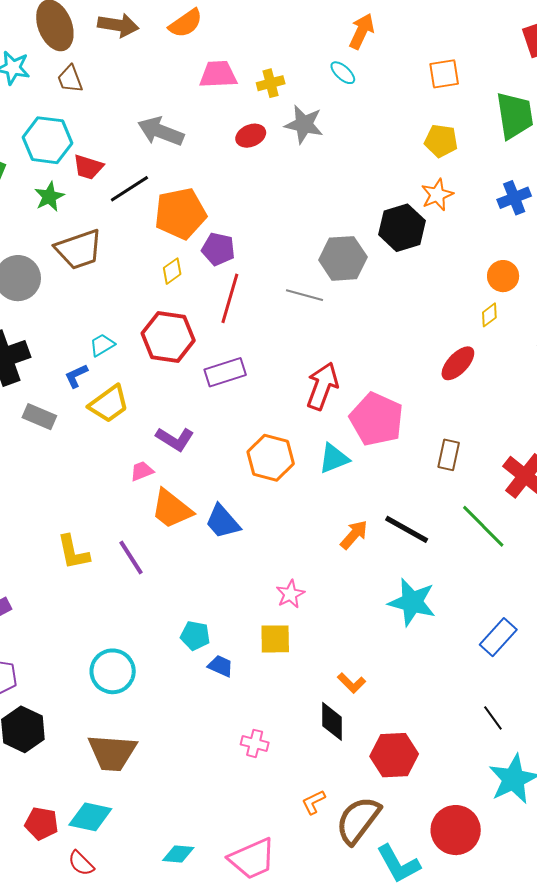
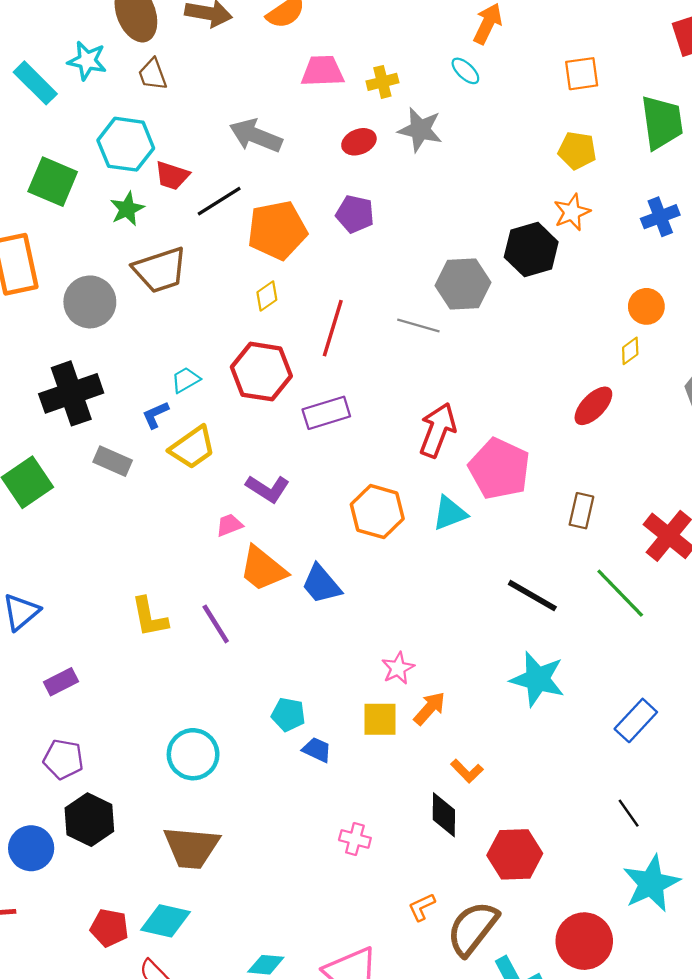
purple pentagon: (218, 249) -> (355, 214), moved
orange arrow: (354, 535) -> (430, 708), moved

